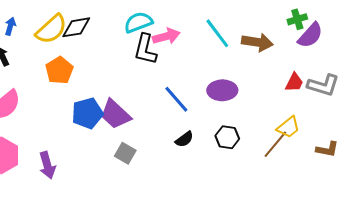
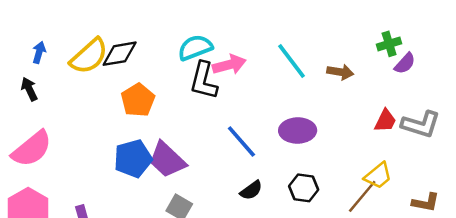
purple semicircle: (310, 35) -> (405, 63), size x0.7
brown arrow: (257, 42) -> (340, 72), size x0.7
orange pentagon: (59, 70) -> (138, 100), moved

